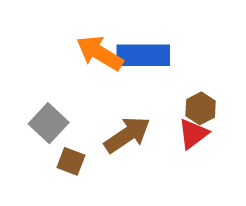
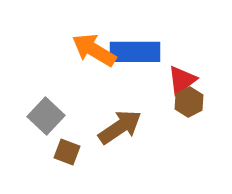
red triangle: (193, 134) -> (182, 80), moved

